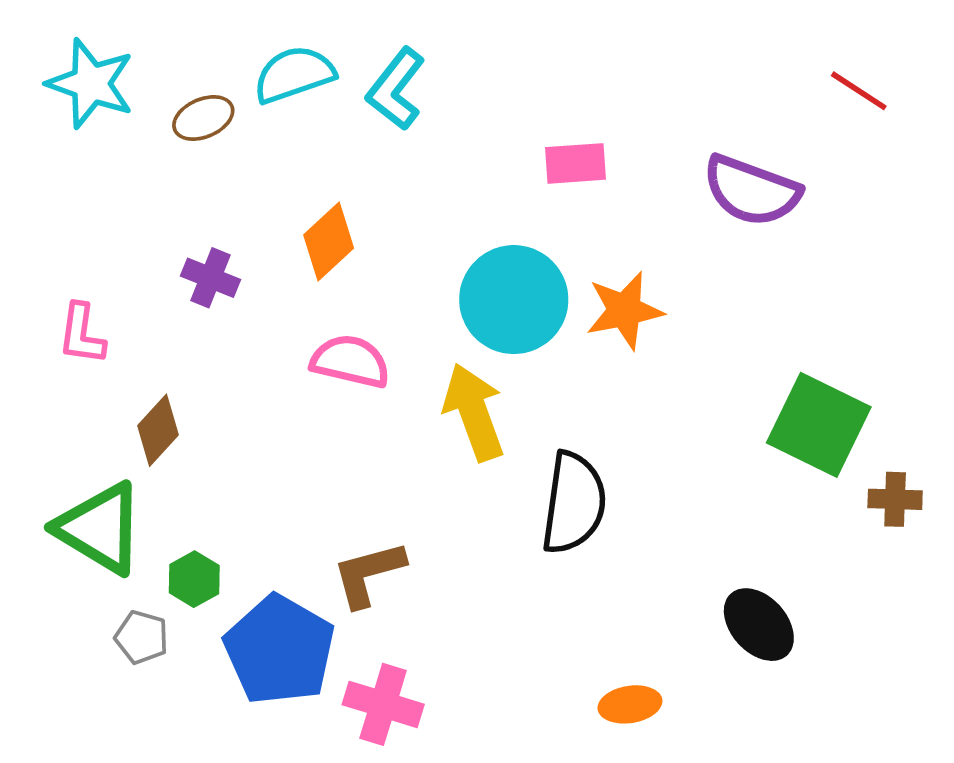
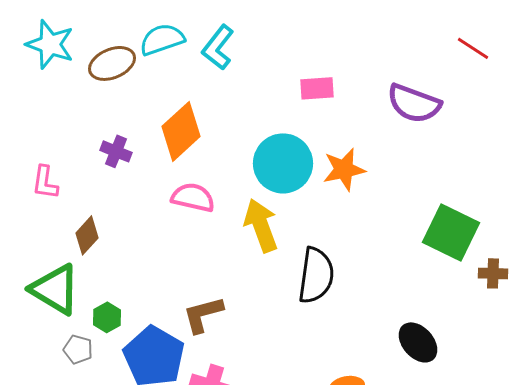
brown ellipse: (203, 118) -> (112, 63), size x1.4
orange diamond: (329, 241) -> (181, 131), size x1.4

